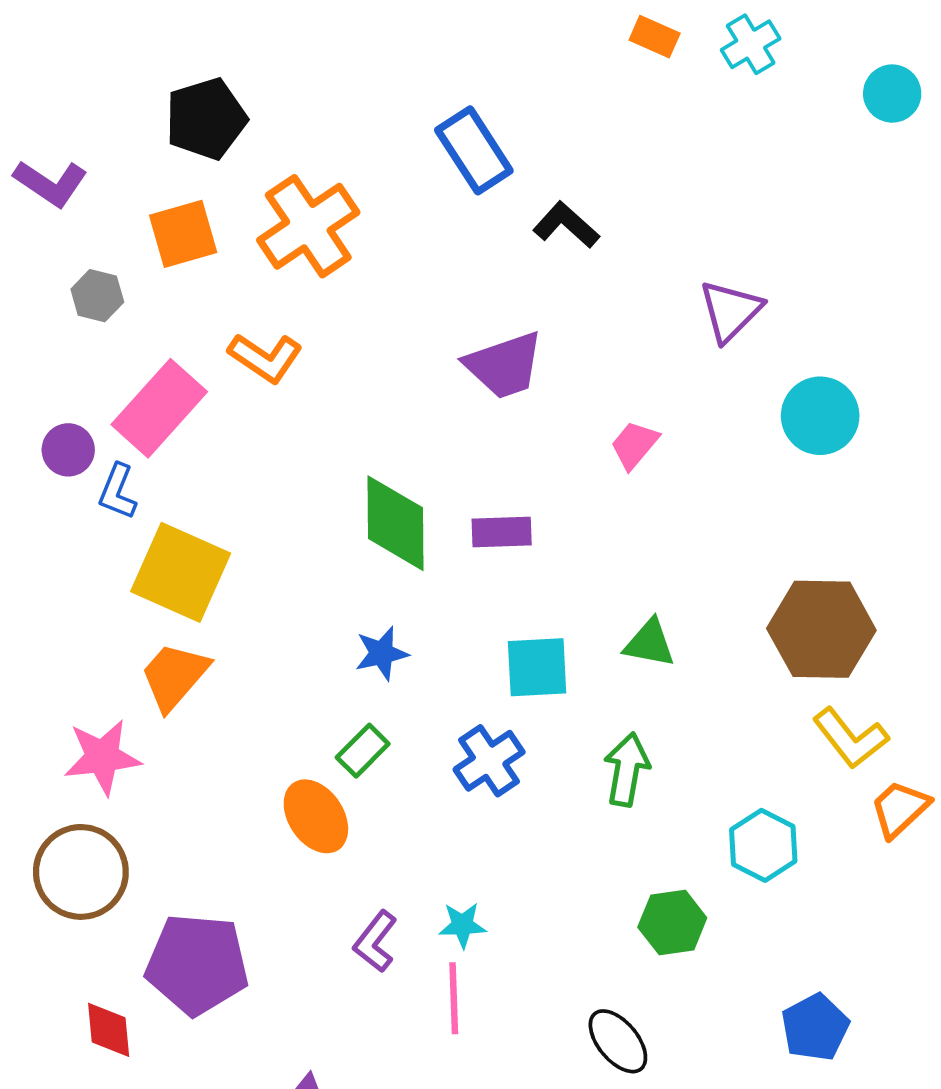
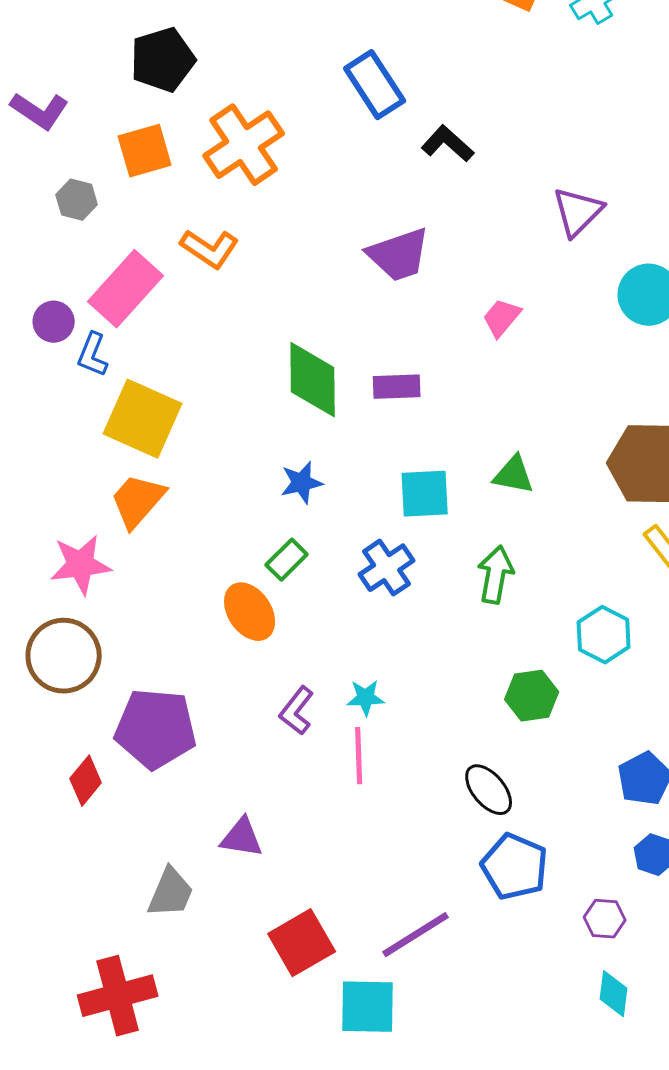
red diamond: (109, 1030) -> (86, 781), turned 45

